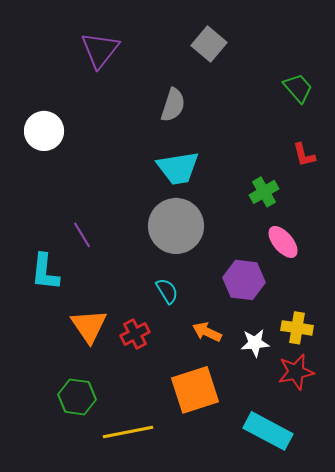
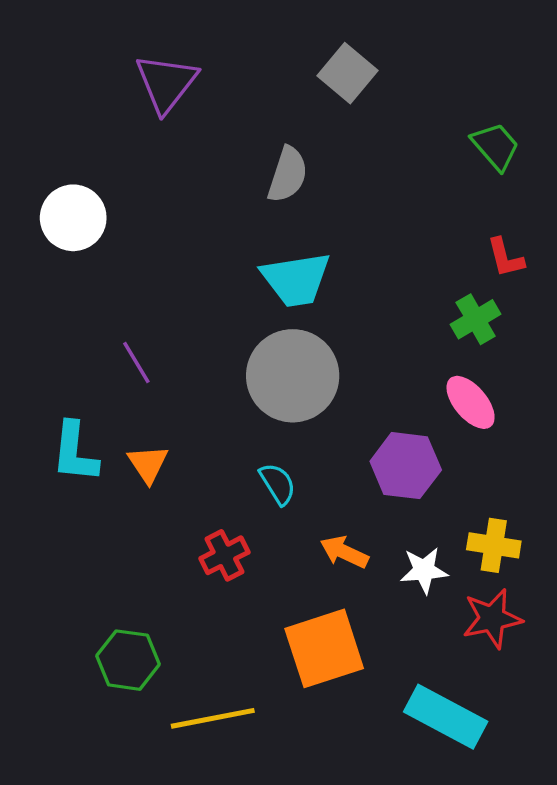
green cross: (264, 192) -> (476, 319), moved
purple line: (82, 235) -> (136, 362), moved
orange triangle: (89, 326) -> (148, 464), moved, size x0.7

